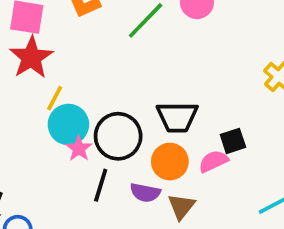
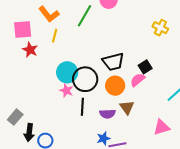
red star: (31, 57) -> (30, 50), size x0.7
yellow line: (55, 98) -> (55, 36), moved
cyan circle: (68, 124) -> (67, 72), moved
purple semicircle: (145, 193) -> (108, 114), moved

